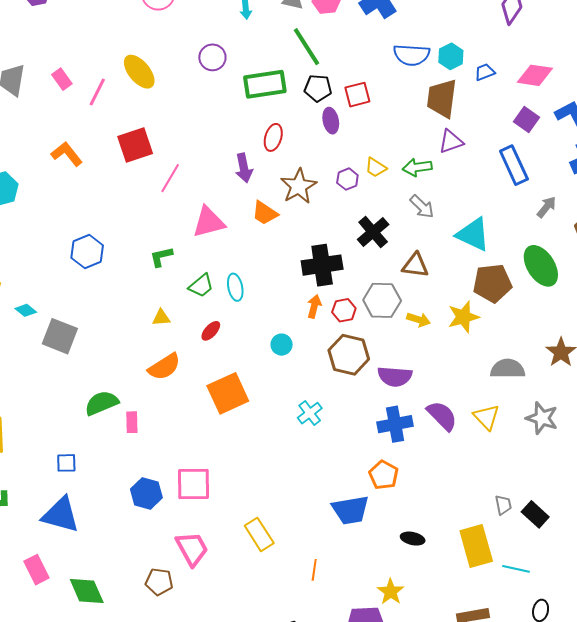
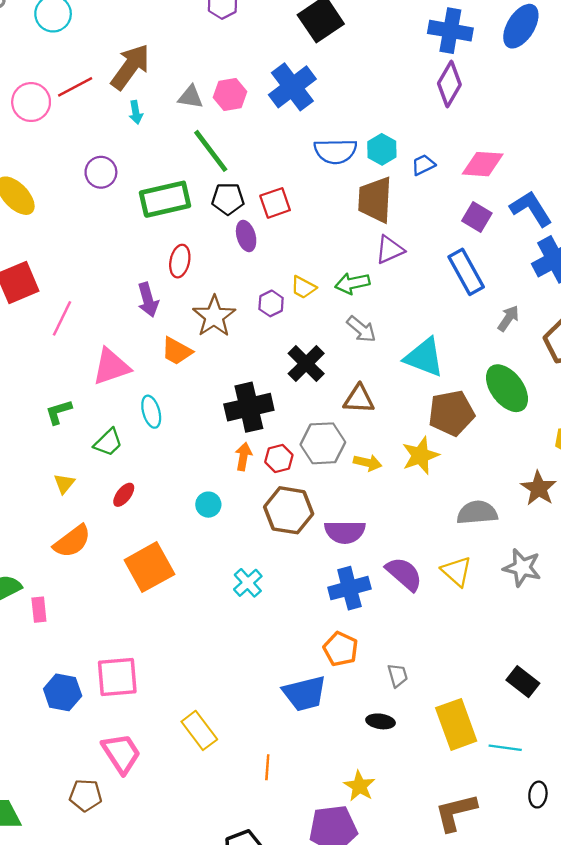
cyan ellipse: (235, 287) -> (151, 412), moved
yellow triangle: (161, 318) -> (64, 484), turned -42
gray trapezoid: (503, 505) -> (398, 675), moved

